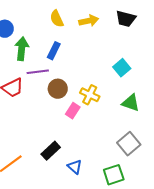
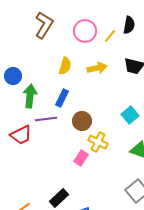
yellow semicircle: (57, 19) -> (65, 66), turned -138
brown circle: (58, 89) -> (82, 121), moved

